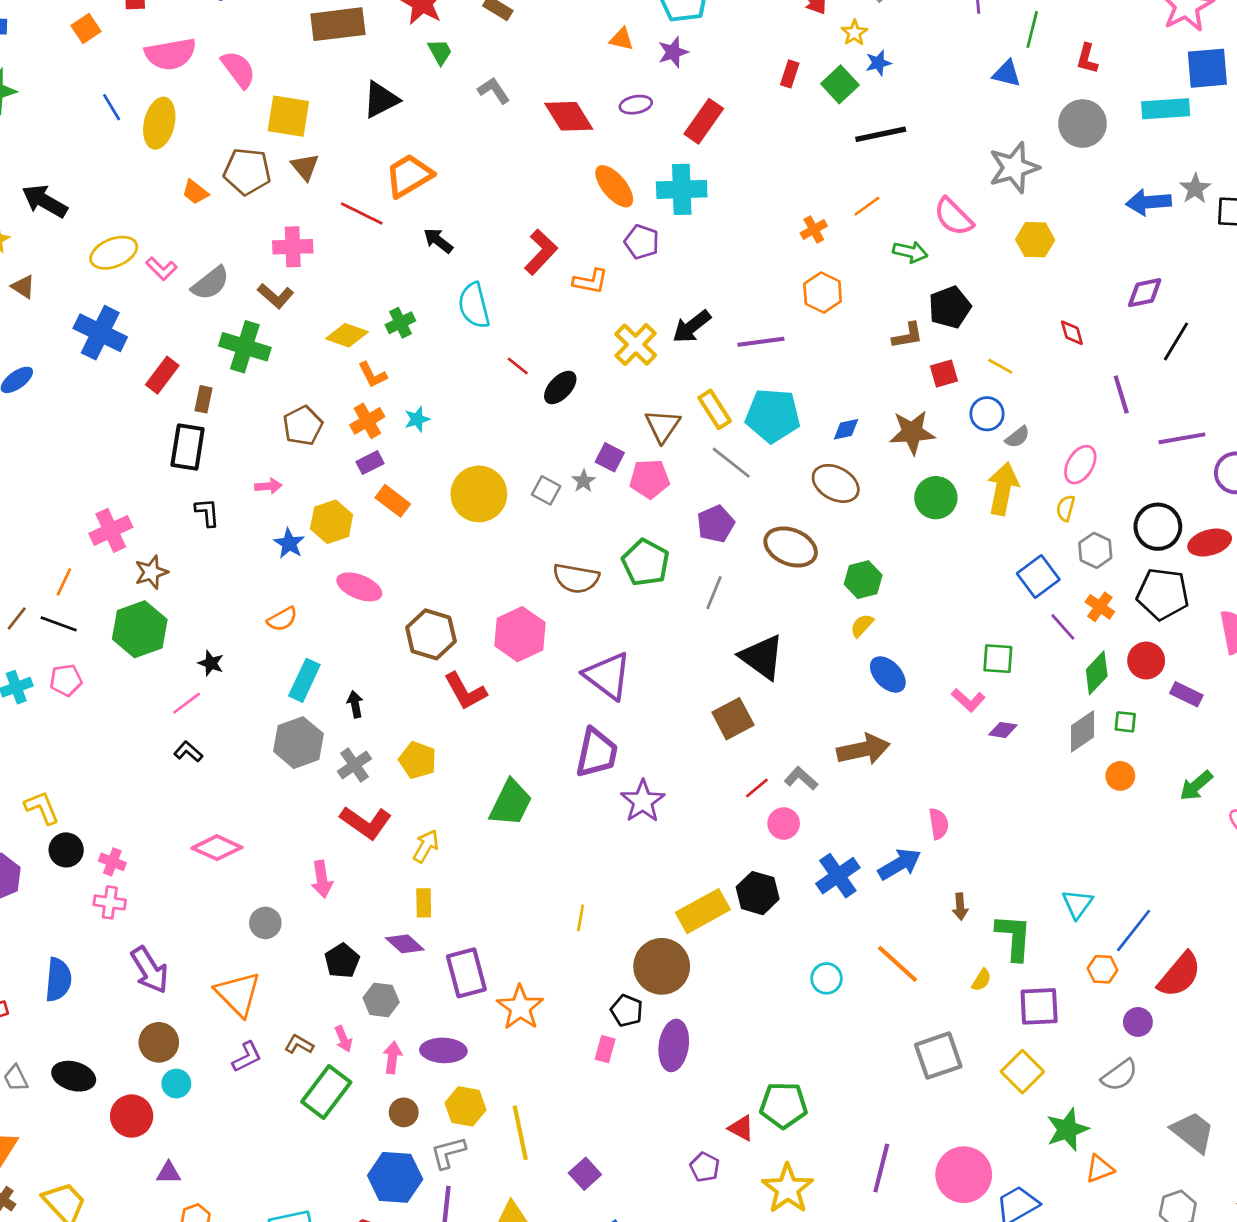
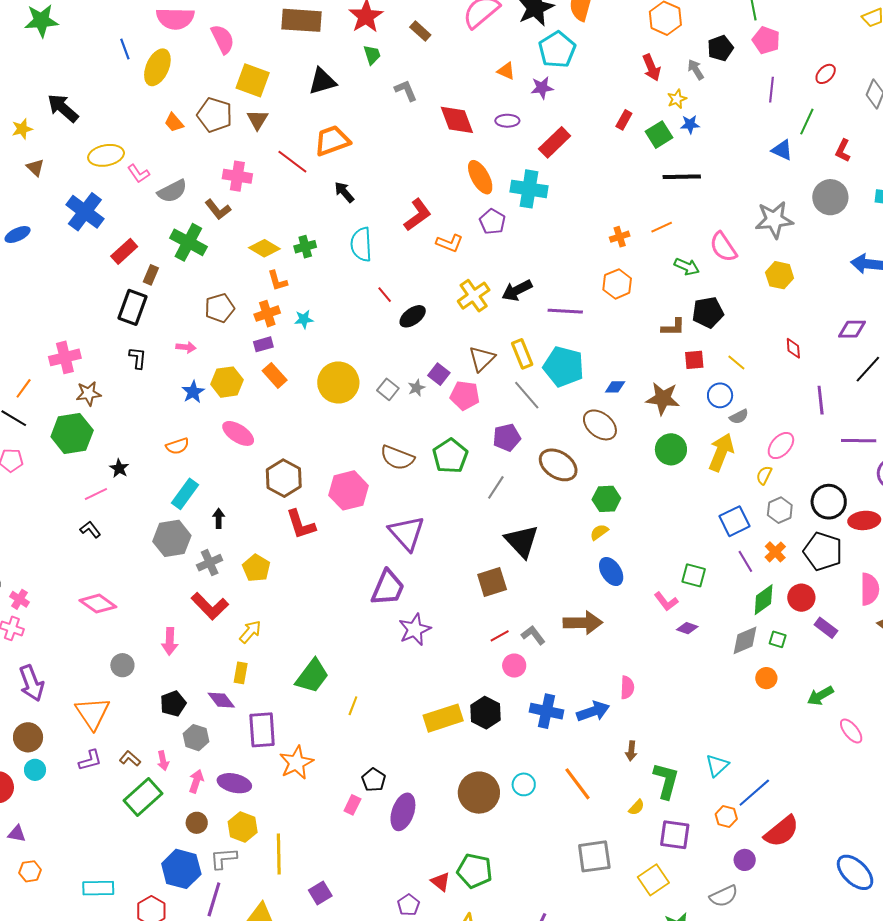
green trapezoid: (511, 803) -> (312, 676), moved
blue cross: (838, 876) -> (546, 711), turned 36
brown circle: (662, 966) -> (479, 793), moved

